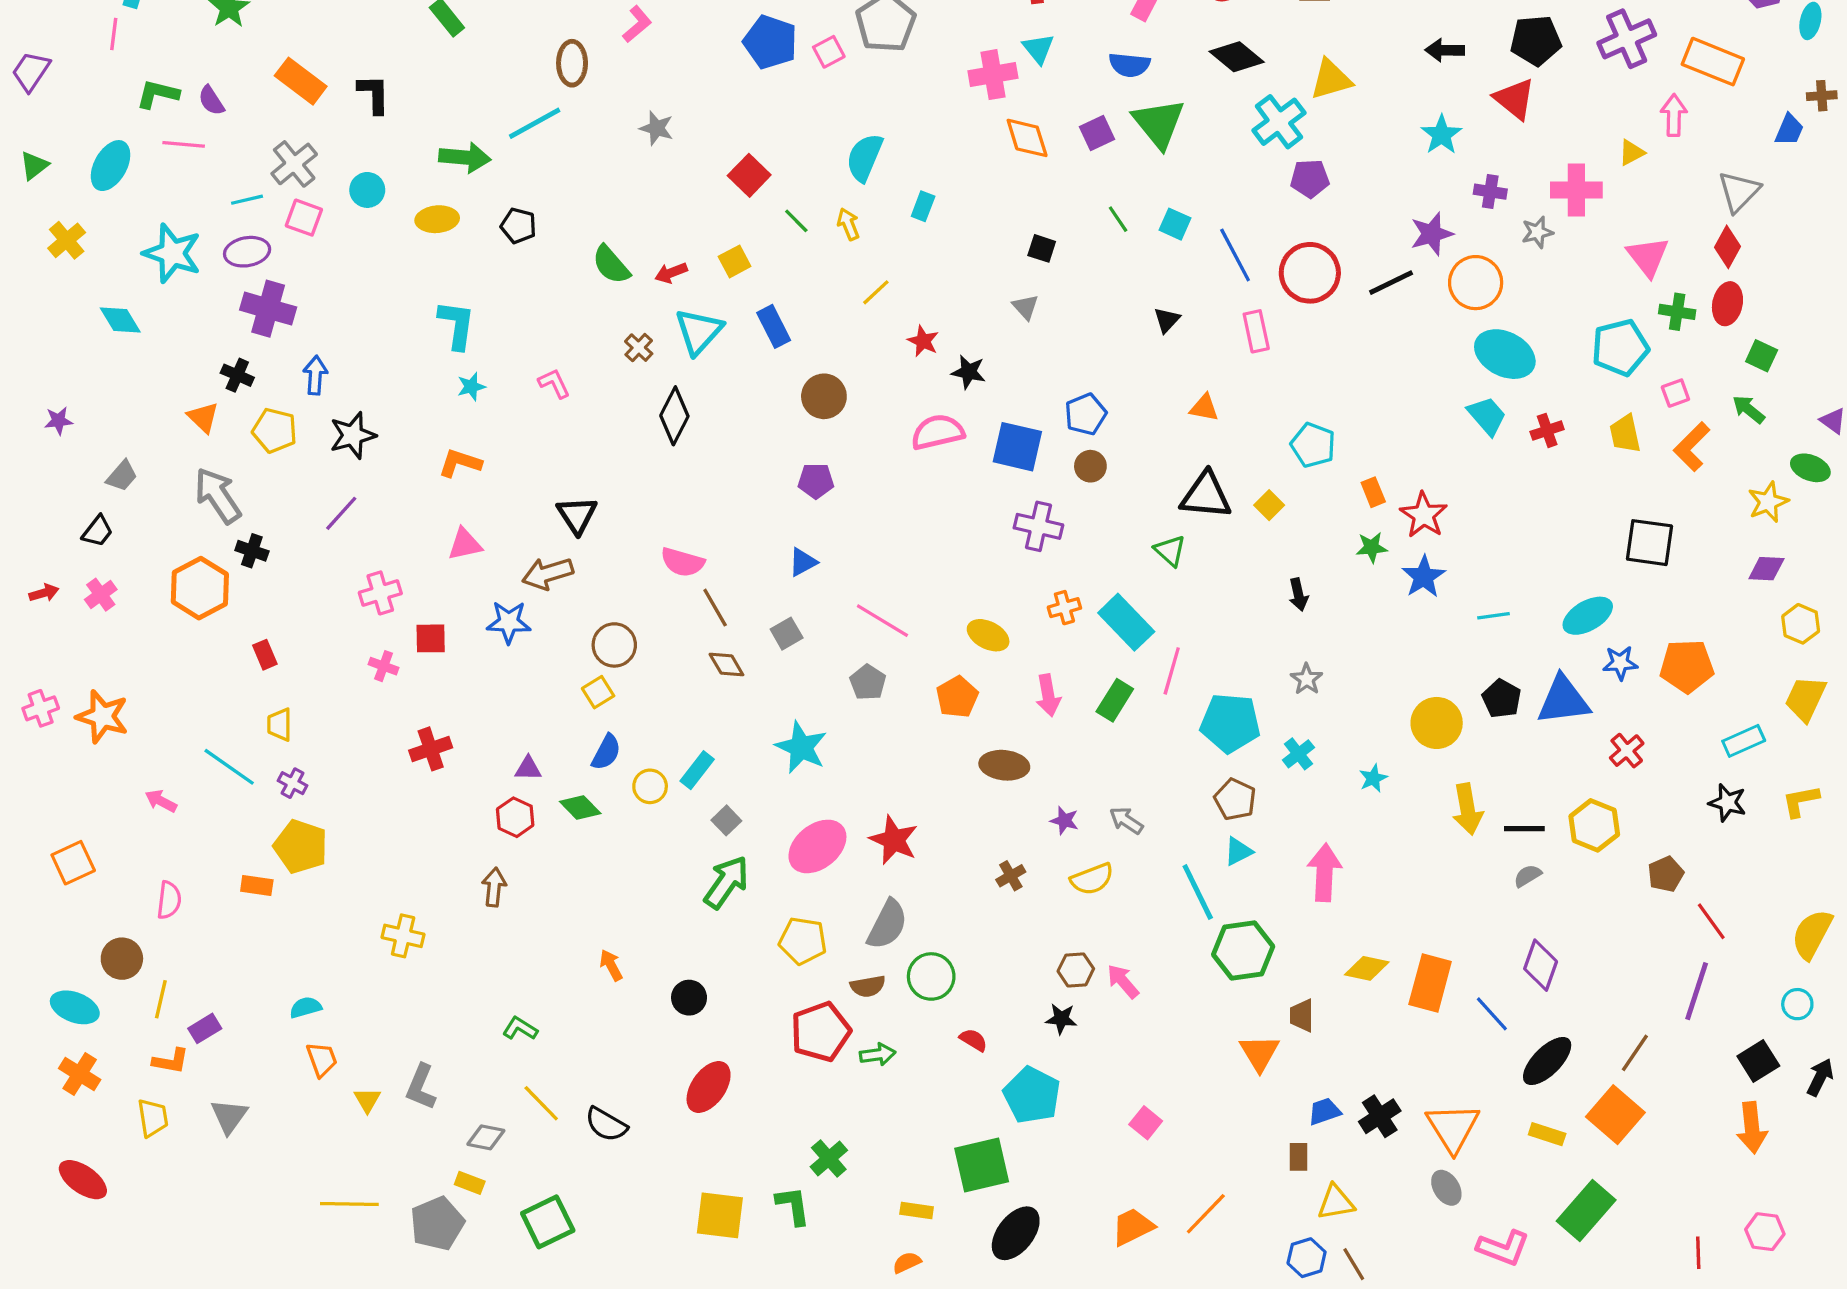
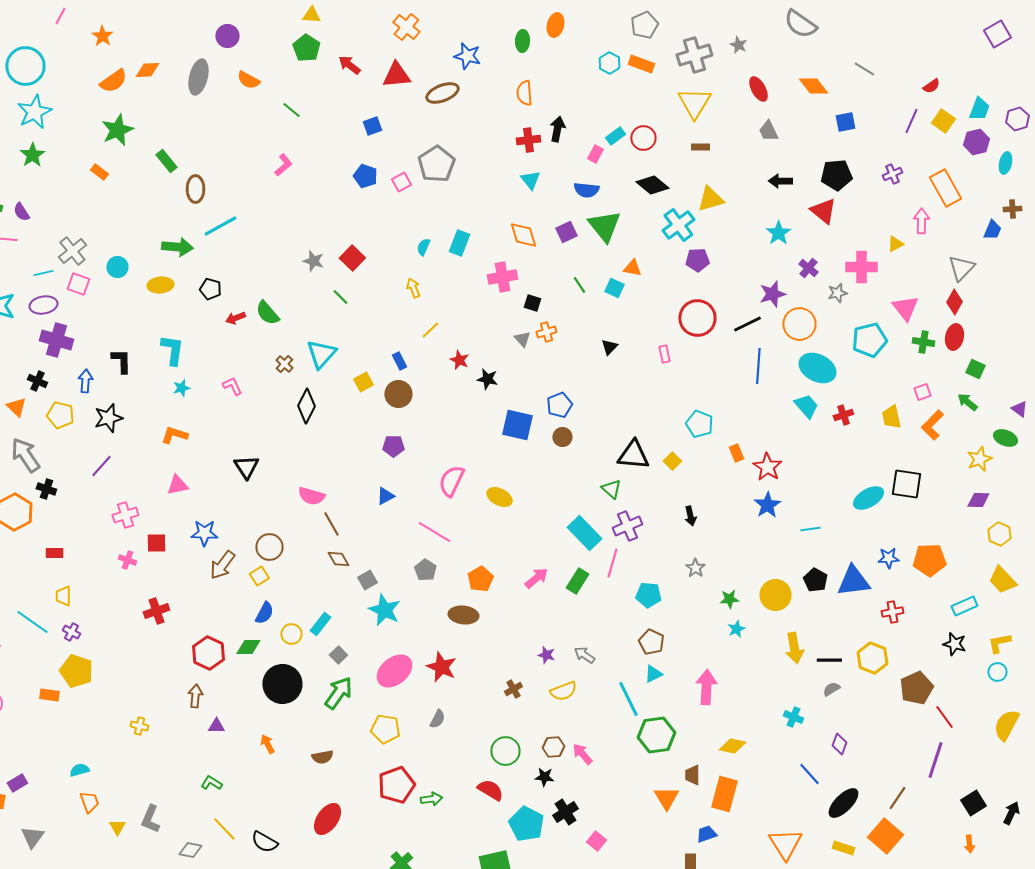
purple cross: (1627, 39) -> (892, 174), size x0.6
blue pentagon: (770, 42) -> (365, 176), size x0.7
orange rectangle: (1713, 62) -> (945, 188), turned 39
brown ellipse: (572, 63) -> (195, 189), moved
pink cross: (993, 75) -> (502, 277), moved
orange rectangle: (301, 81) -> (99, 172), moved, size x0.6
black L-shape: (374, 94) -> (121, 361), moved
gray star: (657, 128) -> (313, 261), moved
cyan semicircle: (865, 157) -> (423, 247), size x0.6
purple cross: (1490, 192) -> (808, 268), turned 30
cyan rectangle: (923, 206) -> (459, 243), moved, size x1.4
green line: (796, 221) -> (340, 297), moved
blue line: (1235, 255) -> (758, 366), moved, turned 32
yellow square: (735, 261) -> (363, 382), moved
red arrow: (671, 273) -> (235, 318), moved
blue rectangle: (774, 326) -> (399, 361), moved, size x0.7
pink rectangle: (1256, 331) -> (664, 354), size x0.7
cyan pentagon: (1620, 348) -> (869, 340), moved
orange triangle: (1204, 408) -> (632, 268), moved
pink semicircle: (938, 432) -> (451, 481), moved, turned -52
purple cross: (1038, 526) -> (627, 526), moved, turned -36
green star: (1372, 547) -> (729, 599), moved
brown arrow: (548, 573) -> (222, 565), moved, turned -36
orange cross: (1064, 608) -> (546, 332), moved
cyan ellipse: (1588, 616) -> (868, 498), moved
gray square: (787, 634) -> (367, 580), moved
yellow ellipse: (988, 635) -> (499, 497), moved
red rectangle: (265, 655) -> (54, 553), turned -66
pink arrow: (1048, 695) -> (536, 578), turned -120
yellow trapezoid: (1805, 699) -> (1002, 580), turned -68
cyan pentagon: (1230, 723) -> (648, 595), size x0.7
red cross: (1627, 751) -> (892, 612), turned 30
cyan cross: (1298, 754) -> (793, 717), moved, turned -30
brown ellipse: (1004, 765) -> (463, 615), moved
purple triangle: (528, 768) -> (216, 726), moved
green diamond: (580, 807) -> (248, 647), turned -45
red hexagon: (515, 817) -> (208, 653), size x1.4
brown pentagon: (1666, 874) -> (916, 688), size x1.5
gray semicircle: (887, 924) -> (437, 719), size x0.6
yellow cross: (403, 936) -> (139, 726), size x0.7
purple diamond: (1541, 965) -> (839, 744), size x0.7
green circle: (931, 976) -> (505, 751), moved
orange rectangle: (1430, 983) -> (724, 794), moved
brown semicircle: (868, 986) -> (322, 757), moved
black circle: (689, 998) -> (282, 684), moved, size x1.8
cyan circle: (1797, 1004) -> (997, 672), moved
red semicircle: (973, 1040) -> (490, 790), size x1.5
black cross: (1380, 1116) -> (565, 812), moved
orange arrow: (1752, 1128) -> (969, 844), size x0.6

